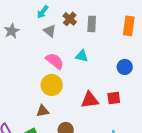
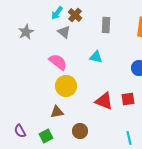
brown cross: (70, 19) -> (75, 15), moved
pink semicircle: (55, 61) -> (58, 62), moved
red triangle: (90, 100) -> (104, 101), turned 30

